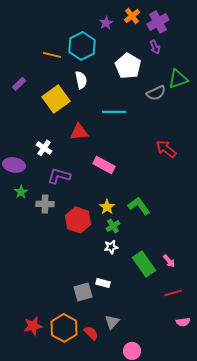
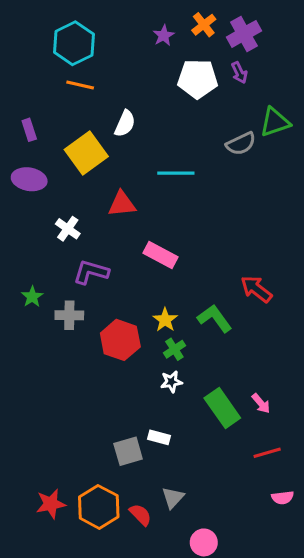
cyan hexagon: (82, 46) -> (74, 43), moved
white pentagon: (128, 66) -> (198, 79), moved, turned -30
white semicircle: (81, 80) -> (125, 124), turned 36
purple rectangle: (19, 84) -> (29, 130), turned -64
red arrow: (166, 149) -> (256, 289), moved
purple ellipse: (14, 165) -> (29, 179), moved

